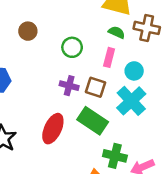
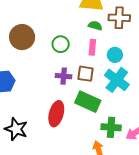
brown circle: (28, 31) -> (22, 37), size x1.6

